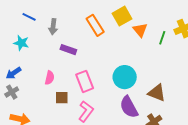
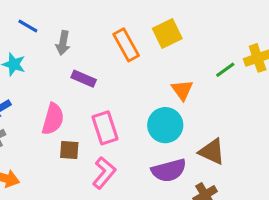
orange triangle: (140, 30) -> (182, 90), moved
green line: (162, 38) -> (225, 70), turned 32
pink semicircle: (50, 78) -> (53, 119), size x1.5
purple semicircle: (129, 107) -> (169, 170), turned -80

